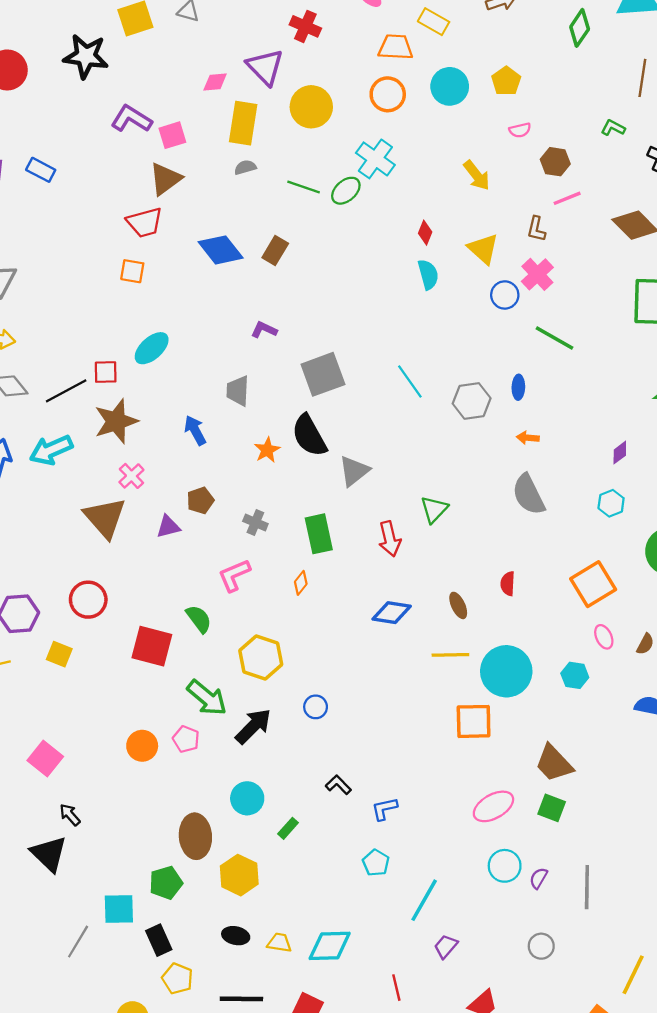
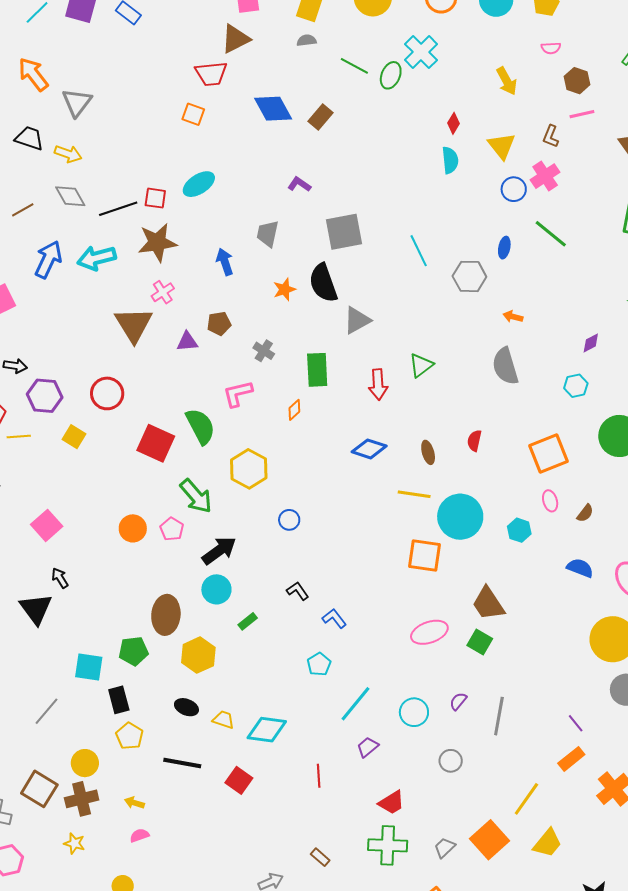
green ellipse: (346, 191) -> (391, 75), turned -36
blue ellipse: (518, 387) -> (504, 248), moved
green semicircle: (199, 619) -> (200, 426), size x1.4
black arrow: (253, 726) -> (219, 551), moved
blue L-shape: (384, 809) -> (334, 618), turned 55
cyan circle: (505, 866) -> (414, 712), moved
gray line: (78, 942) -> (46, 711), moved

